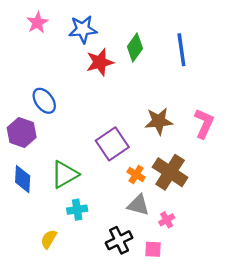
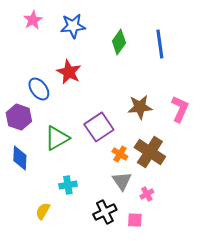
red star: (100, 62) -> (69, 72), moved, turned -30
green triangle: (65, 174) -> (57, 138), moved
gray triangle: (138, 205) -> (122, 181), turned 40

